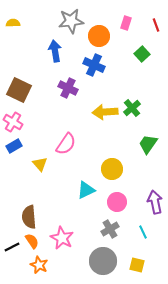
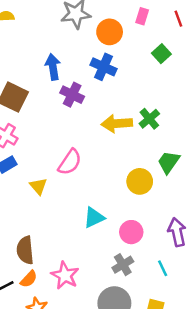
blue arrow: (55, 51) -> (53, 67), moved
yellow circle: (112, 169) -> (140, 181), moved
orange semicircle: (32, 241) -> (29, 279), turned 77

